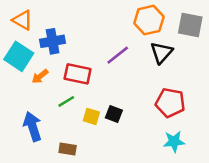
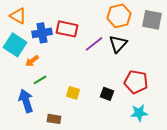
black triangle: (161, 53) -> (118, 44), moved
red rectangle: (78, 74) -> (67, 29), moved
green line: (66, 101) -> (40, 80), moved
black square: (114, 114) -> (107, 94), moved

